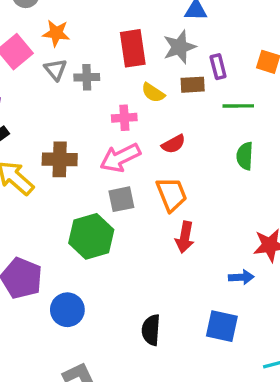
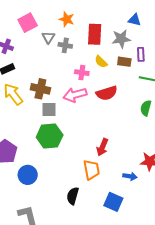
orange star: (56, 33) -> (67, 19), moved
red semicircle: (174, 144) -> (107, 93), size x1.5
orange trapezoid: (171, 194) -> (91, 170), moved
gray square: (121, 199) -> (49, 110), moved

